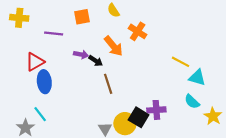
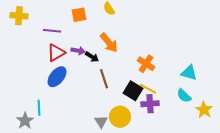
orange cross: (138, 31) -> (146, 64), moved
red triangle: (35, 62) -> (56, 53), moved
yellow line: (180, 62) -> (148, 89), moved
blue ellipse: (44, 82) -> (57, 77), moved, turned 45
cyan line: (40, 114) -> (39, 108), turned 35
black square: (139, 117) -> (133, 91), moved

